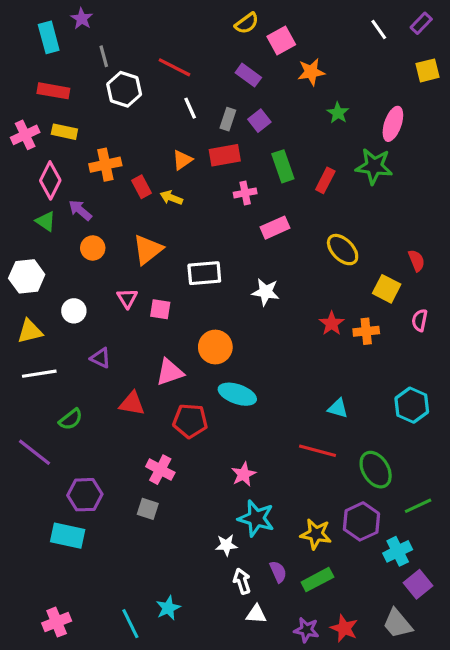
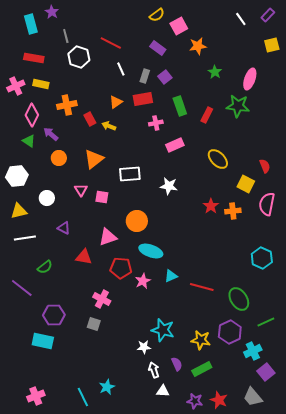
pink semicircle: (420, 320) -> (267, 204), size x1.6
cyan triangle: (338, 408) -> (171, 276), moved, turned -40
pink star: (244, 474) -> (143, 281), moved

